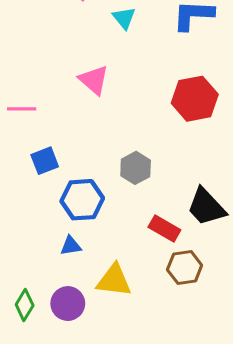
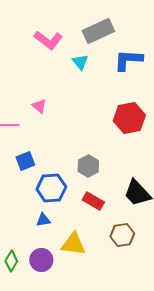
pink triangle: (94, 80) -> (39, 106), moved, size x0.7
red rectangle: (164, 229) -> (93, 201), moved

